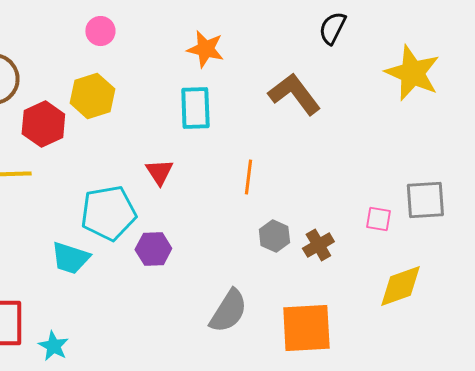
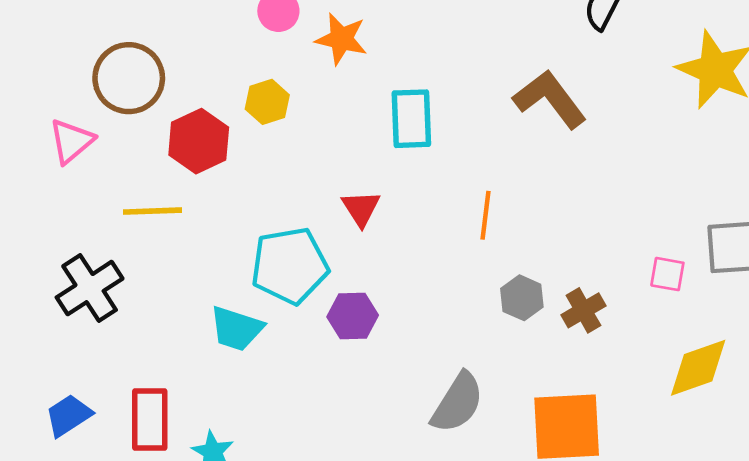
orange star: (205, 49) -> (341, 39), moved
yellow hexagon: (92, 96) -> (267, 102), size x0.7

